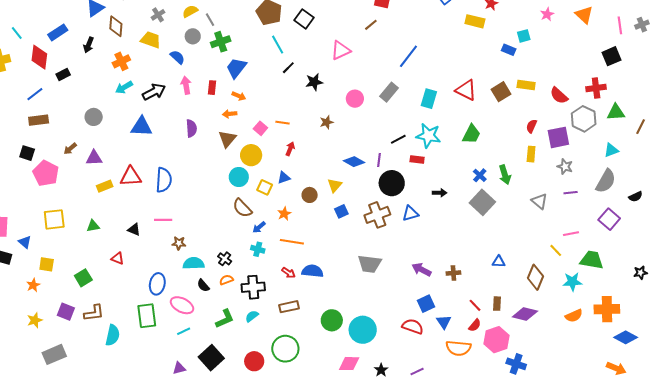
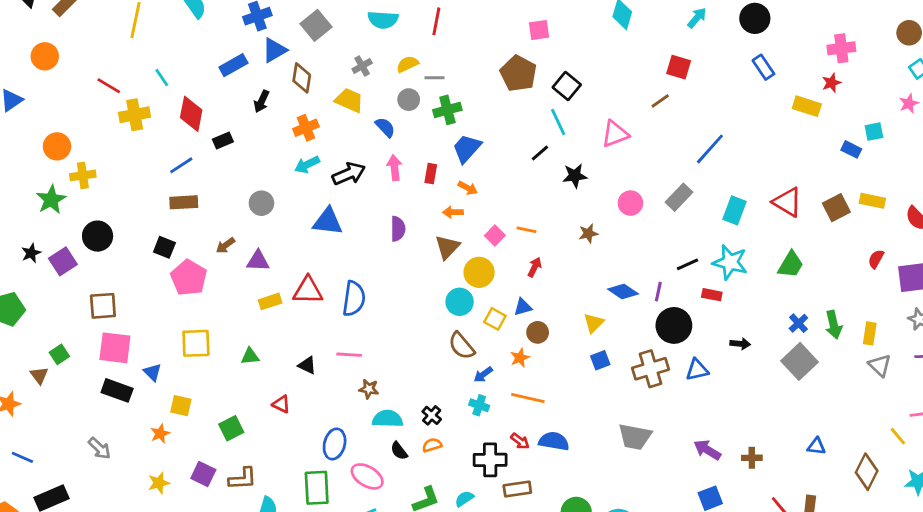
gray line: (210, 20) -> (435, 78), turned -64
blue rectangle: (58, 32) -> (233, 65), moved
cyan line: (278, 45) -> (558, 122), moved
yellow rectangle: (531, 154) -> (870, 333), moved
brown circle: (310, 195) -> (538, 332), moved
black cross: (253, 287) -> (490, 460), moved

